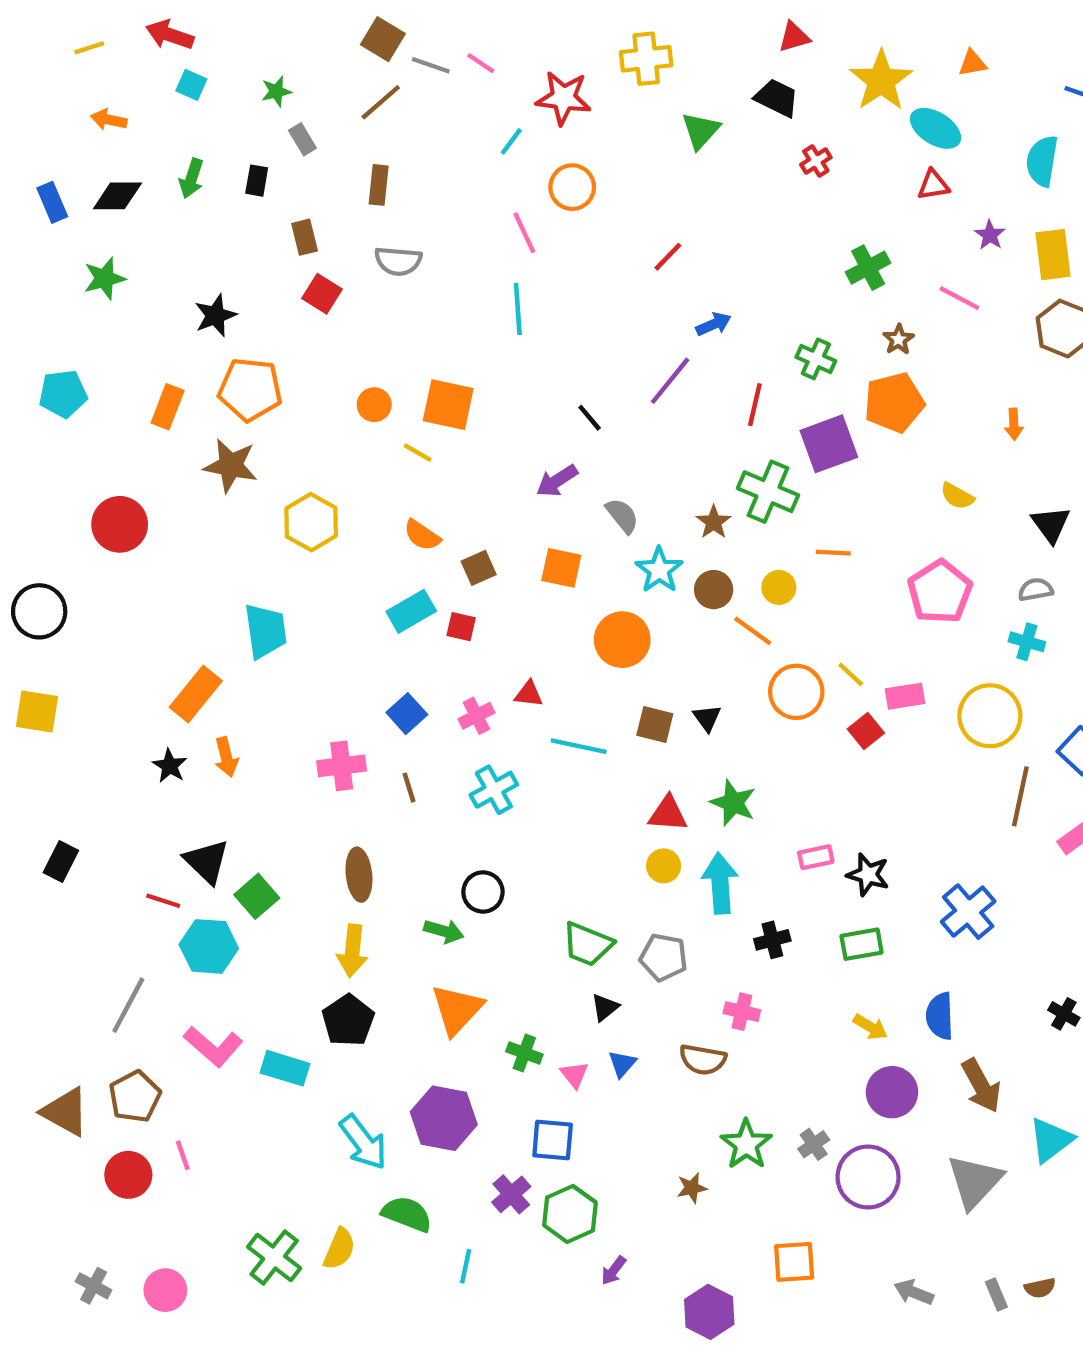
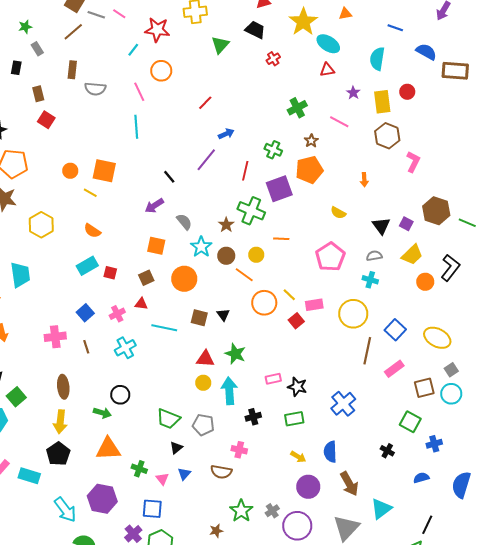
gray semicircle: (398, 261) -> (95, 89), moved
brown square: (479, 568) -> (146, 278), moved
orange triangle: (457, 1009) -> (108, 449), turned 44

